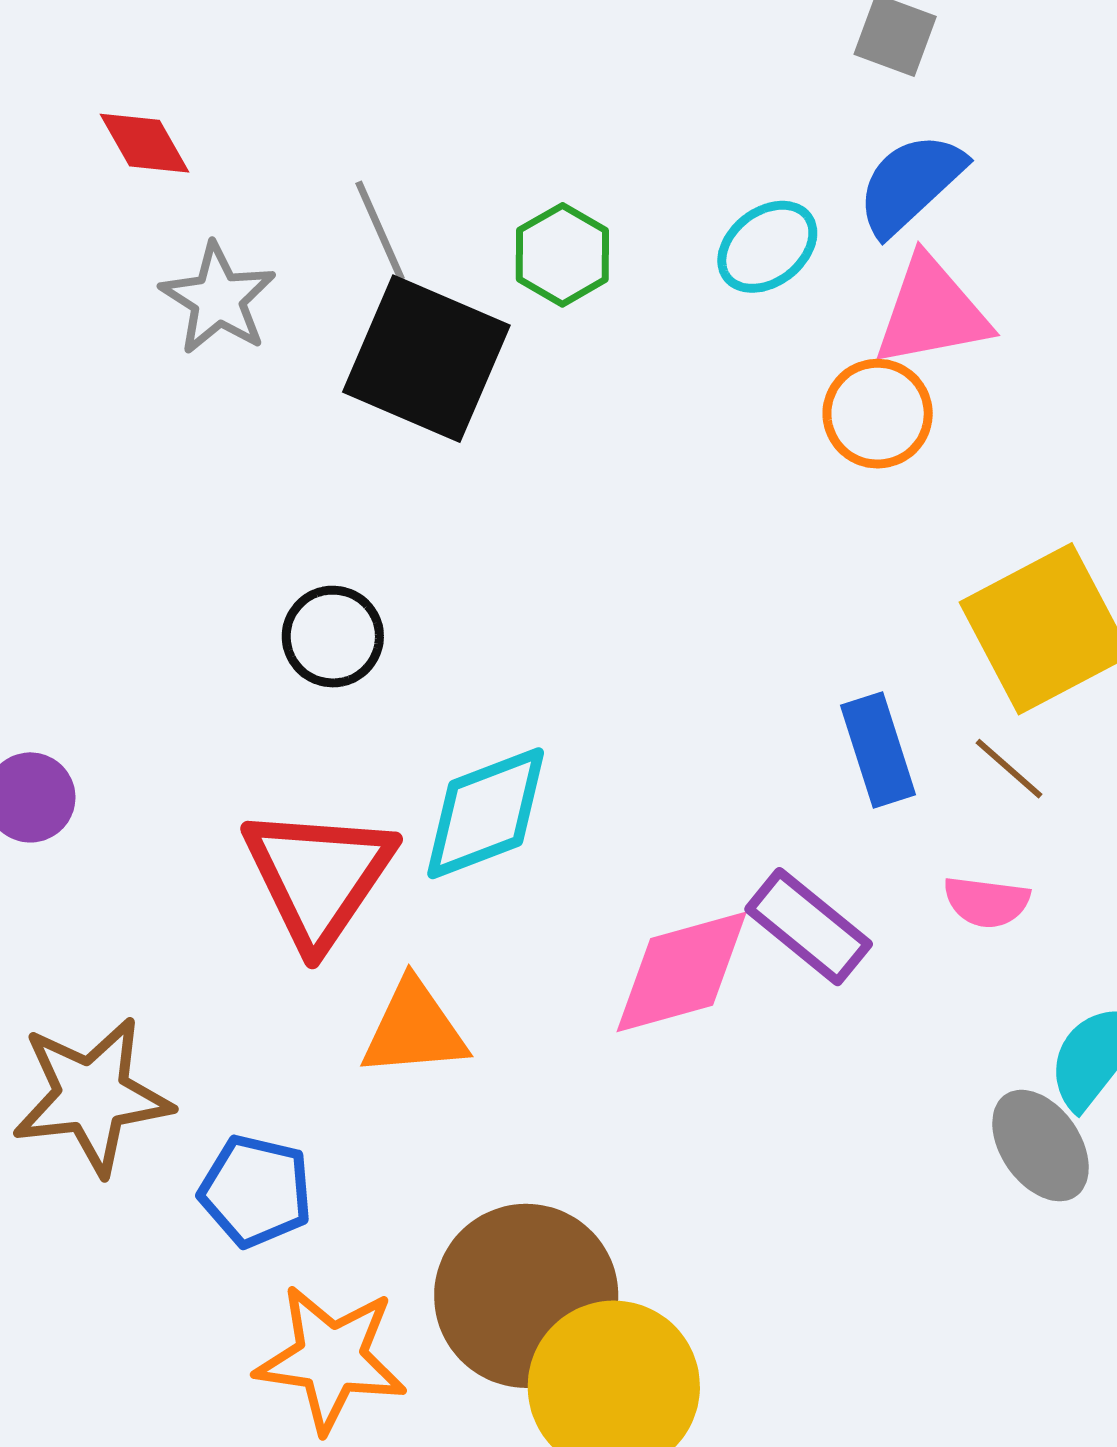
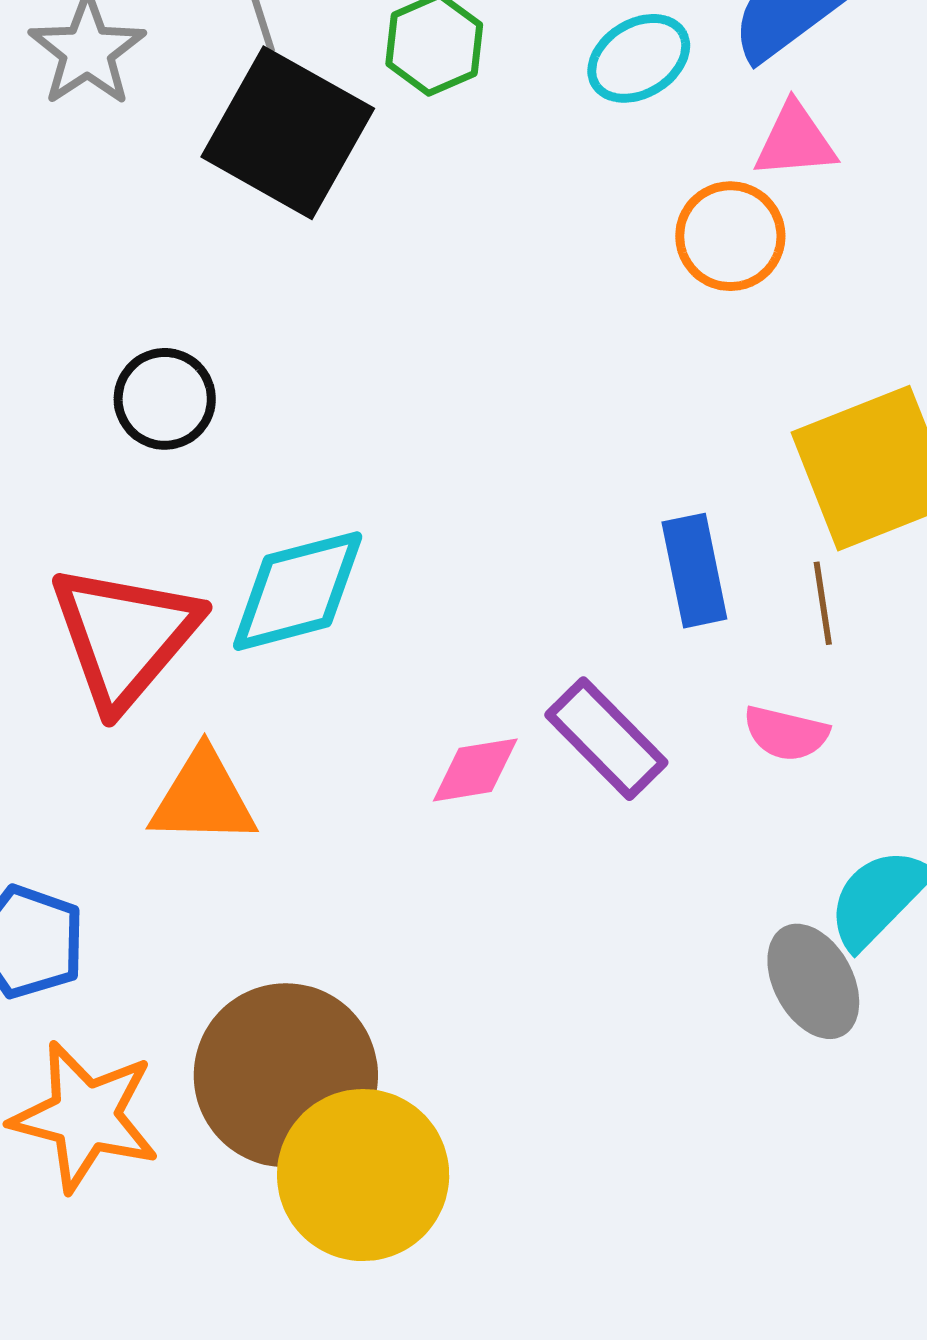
pink triangle: (932, 312) -> (795, 141), size x0.7
brown line: (1009, 769) -> (823, 603), turned 34
pink diamond: (682, 972) -> (475, 770), size x0.6

